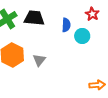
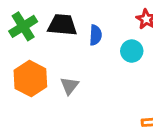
blue semicircle: (66, 25) -> (96, 35), moved

